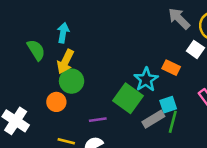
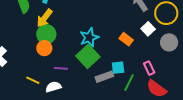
cyan star: (146, 80) -> (89, 37), moved
orange circle: (56, 102) -> (44, 48), moved
green line: (173, 122) -> (129, 83), moved

